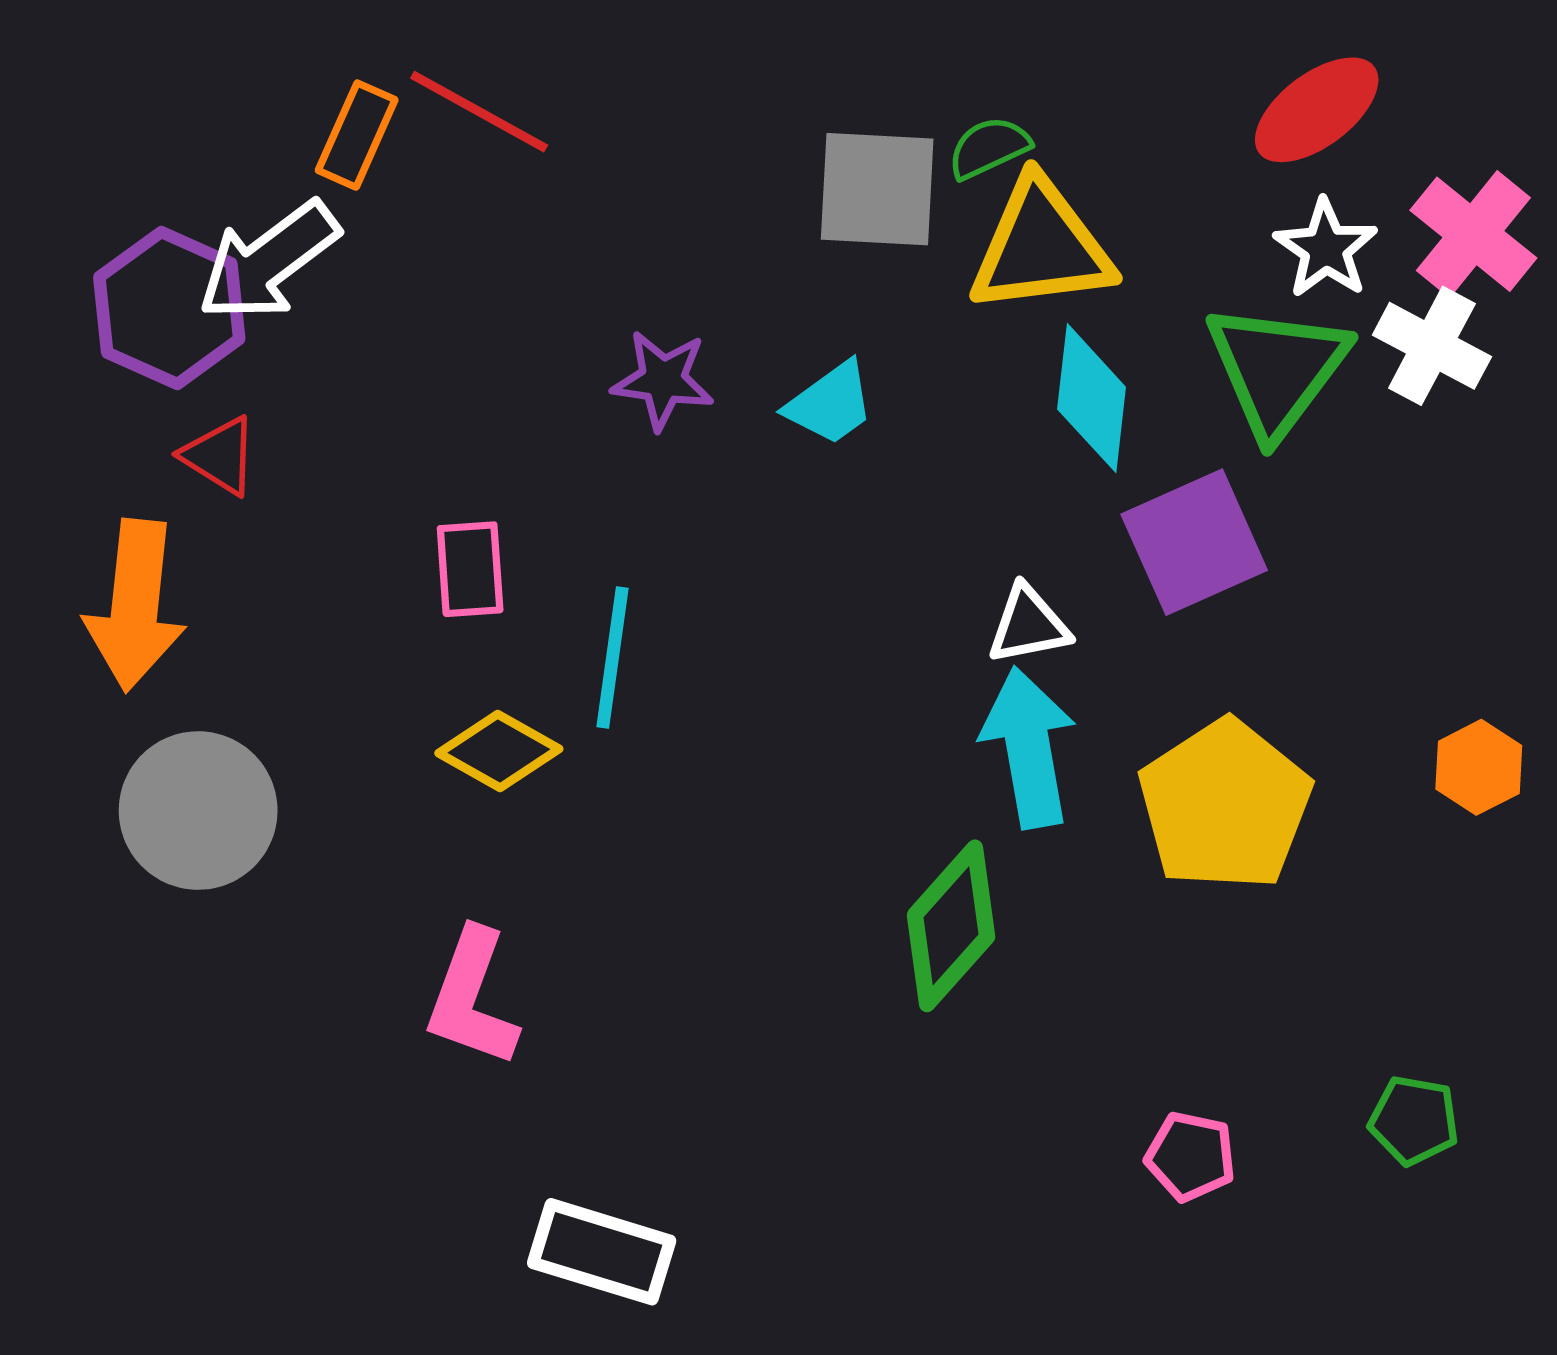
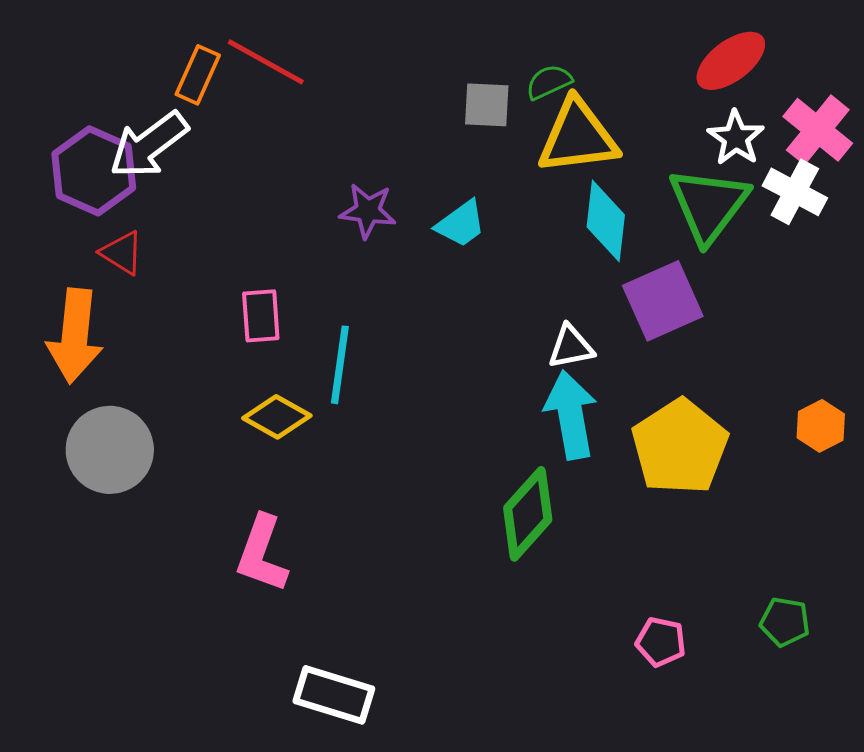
gray square: (877, 189) -> (487, 105), size x0.7

